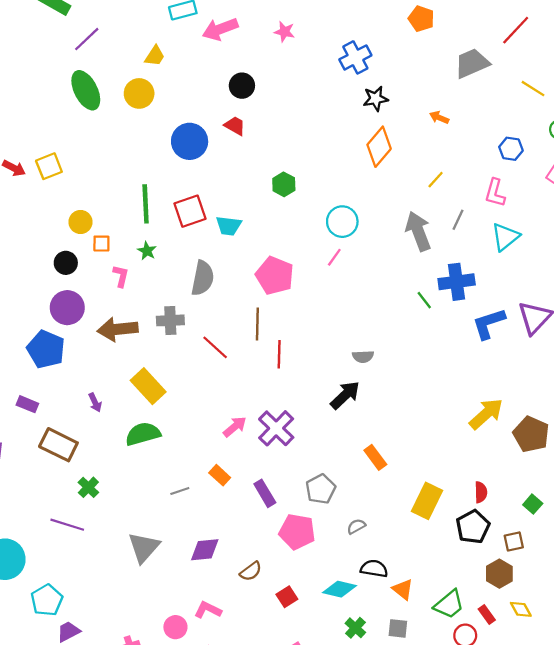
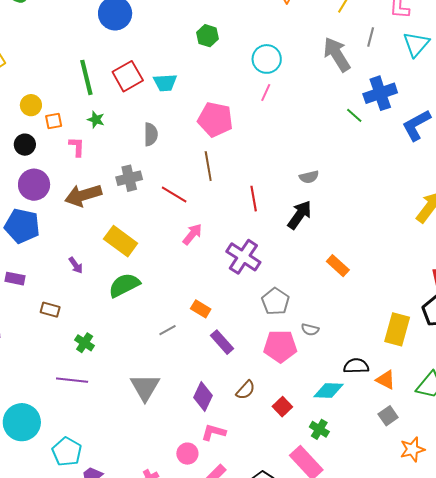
gray semicircle: (203, 278) -> (151, 134), size x0.7
red line: (279, 354) -> (254, 199), moved
pink arrow: (235, 427) -> (192, 234), moved
brown rectangle: (58, 445) -> (50, 310), size x0.6
gray pentagon: (321, 489) -> (275, 301), moved
purple rectangle: (265, 493) -> (222, 342), moved
yellow rectangle: (427, 501) -> (397, 329), moved
gray semicircle: (356, 526) -> (310, 330), moved, turned -126
purple diamond: (205, 550) -> (203, 397), moved, turned -48
green cross: (355, 628) -> (319, 429), moved
gray square: (398, 628) -> (388, 416), turned -30

